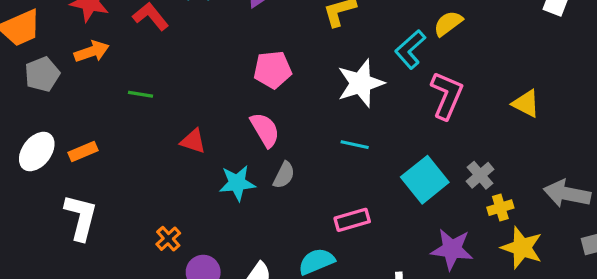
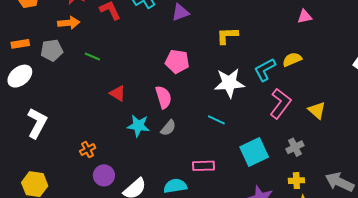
gray pentagon: (42, 74) -> (52, 50), moved
yellow triangle: (526, 104) -> (317, 110), moved
orange rectangle: (83, 152) -> (20, 44), moved
gray cross: (480, 175) -> (295, 147), moved

